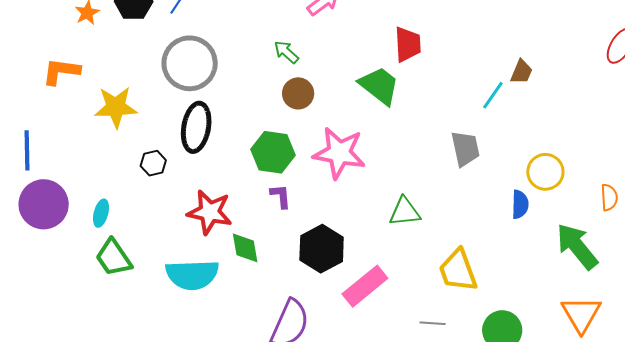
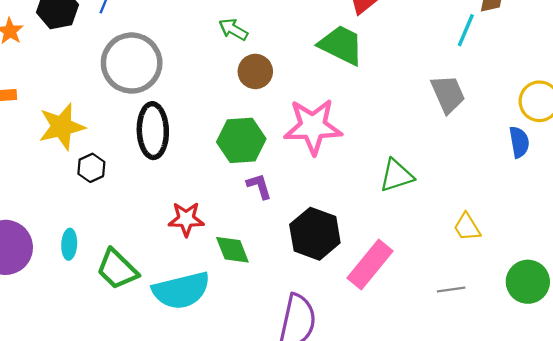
black hexagon: (153, 163) -> (91, 168), moved
red star: (210, 212) -> (186, 219), size x0.7
green trapezoid: (114, 258) -> (117, 269), moved
yellow trapezoid: (458, 271) -> (467, 227), size x0.6

